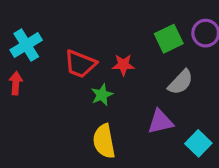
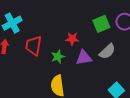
red trapezoid: (80, 64) -> (34, 46), moved, turned 75
purple triangle: (160, 122) -> (84, 58), moved

